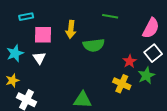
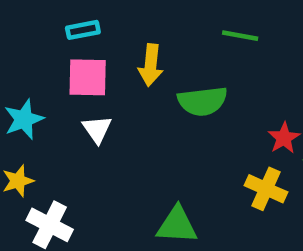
cyan rectangle: (26, 17) -> (83, 30), moved
white triangle: (39, 58) -> (97, 129), moved

